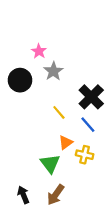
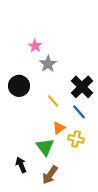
black circle: (20, 80) -> (19, 86), moved
black arrow: (23, 195) -> (21, 165), moved

